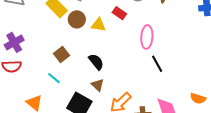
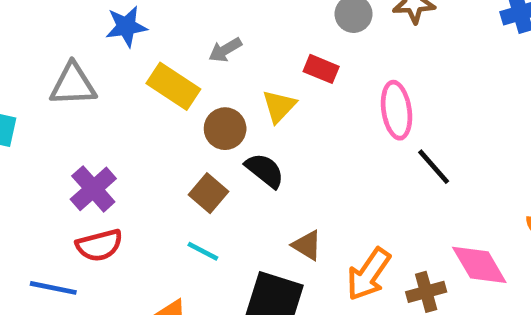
brown circle: (77, 19) -> (225, 129), moved
yellow triangle: (99, 25) -> (279, 106), turned -42
black semicircle: (96, 62) -> (265, 170), moved

